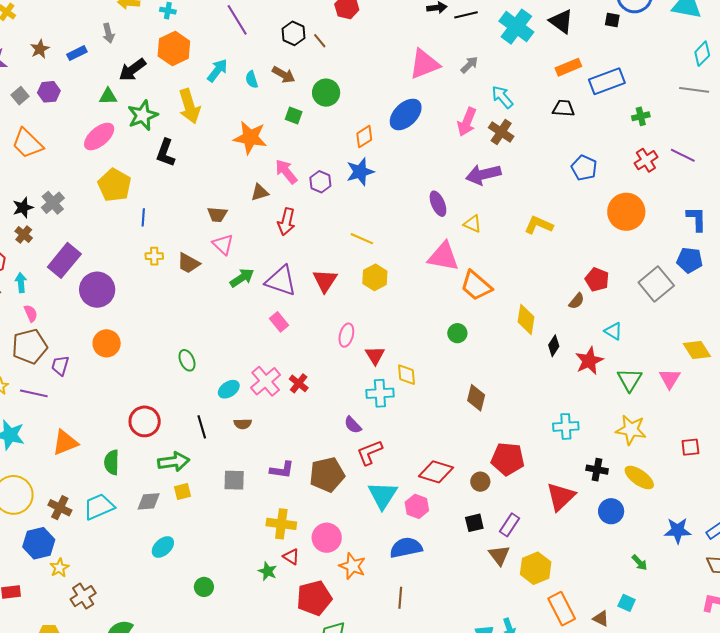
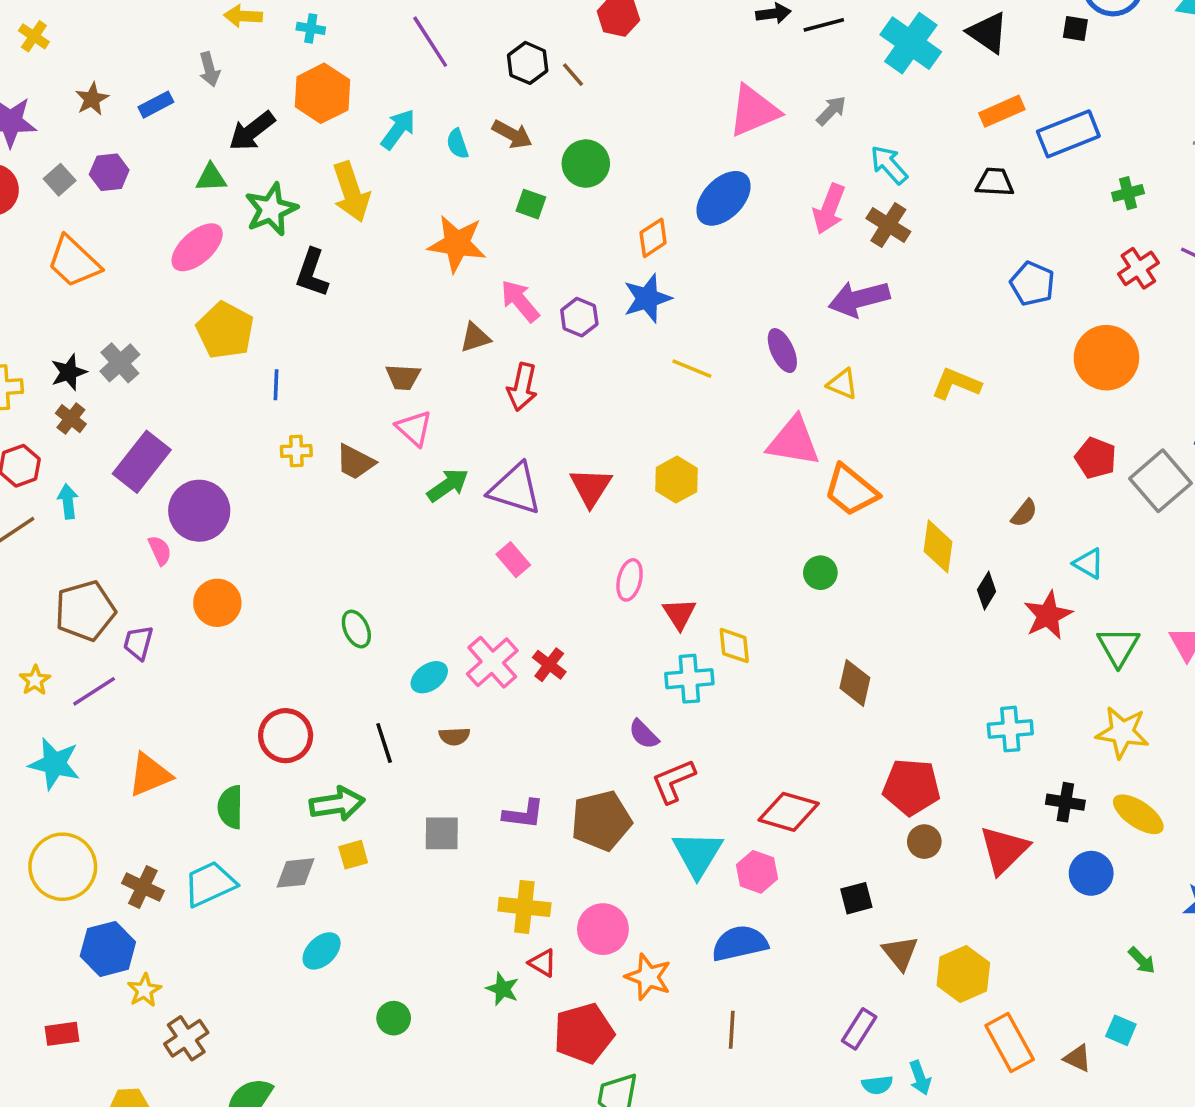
yellow line: (362, 239) -> (692, 369), moved
red pentagon: (597, 280) -> (1096, 458), moved
pink semicircle: (31, 313) -> (160, 550), moved
purple line: (34, 393) -> (94, 691), turned -44
brown circle: (480, 482) -> (924, 842), moved
purple rectangle: (509, 525) -> (859, 1029), moved

